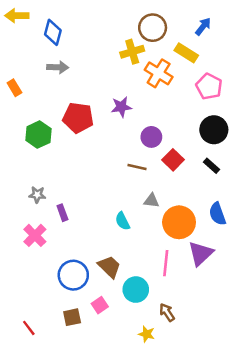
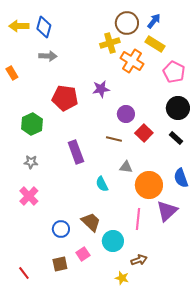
yellow arrow: (17, 16) -> (19, 26), moved
blue arrow: (203, 26) -> (154, 21), moved
green hexagon: (38, 135) -> (32, 124), moved
purple rectangle: (62, 213) -> (76, 152), moved, size x1.6
blue circle: (73, 275) -> (61, 229), size x0.7
brown arrow: (167, 312) -> (139, 260), turned 105

